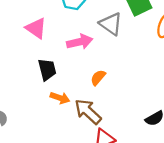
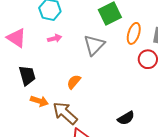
gray triangle: (111, 24) -> (94, 45), moved, turned 40
pink arrow: (80, 42) -> (55, 38), moved, size x0.6

